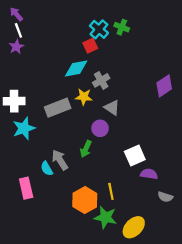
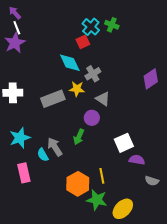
purple star: (16, 47) -> (15, 43), size x1.5
cyan diamond: (76, 69) -> (70, 63), turned 75
cyan star: (24, 128) -> (20, 138), moved

